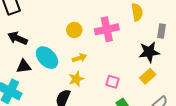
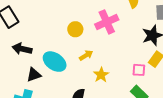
yellow star: (76, 79) -> (101, 75), moved
pink square: (113, 82) -> (139, 70), moved

